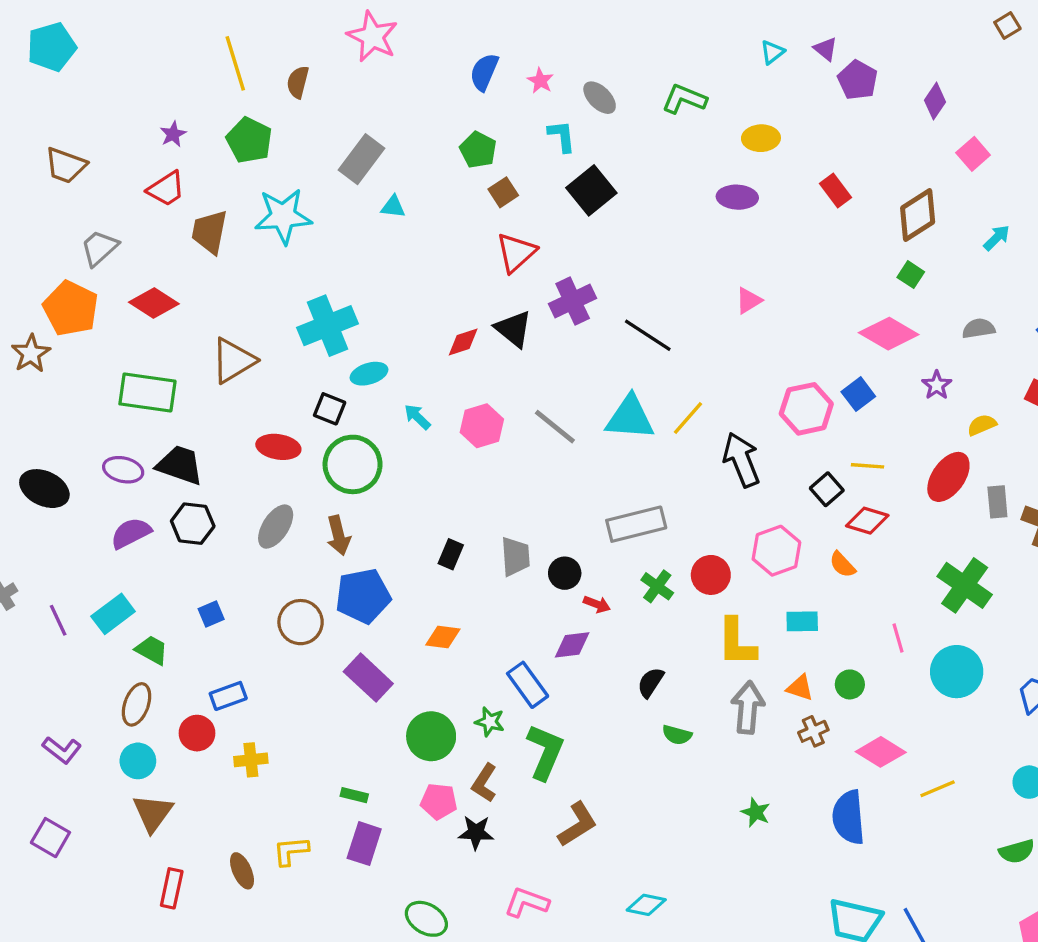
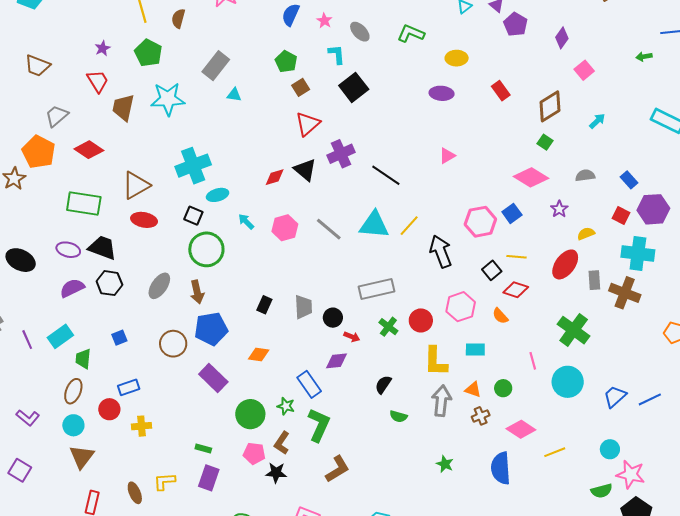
red trapezoid: (166, 189) -> (98, 81), turned -90
red ellipse: (278, 447) -> (144, 220), moved
green trapezoid: (152, 650) -> (83, 359), turned -115

